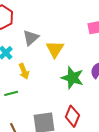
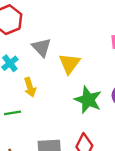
gray triangle: (31, 38) -> (41, 47), turned -36

